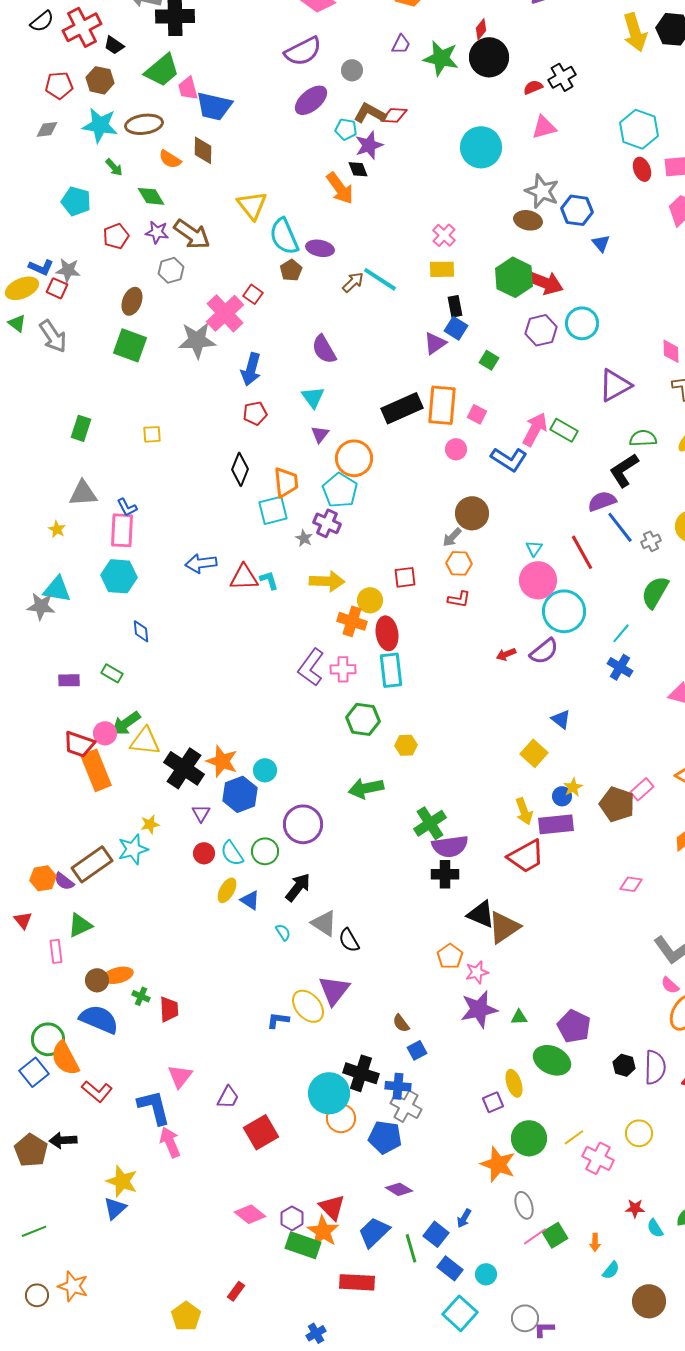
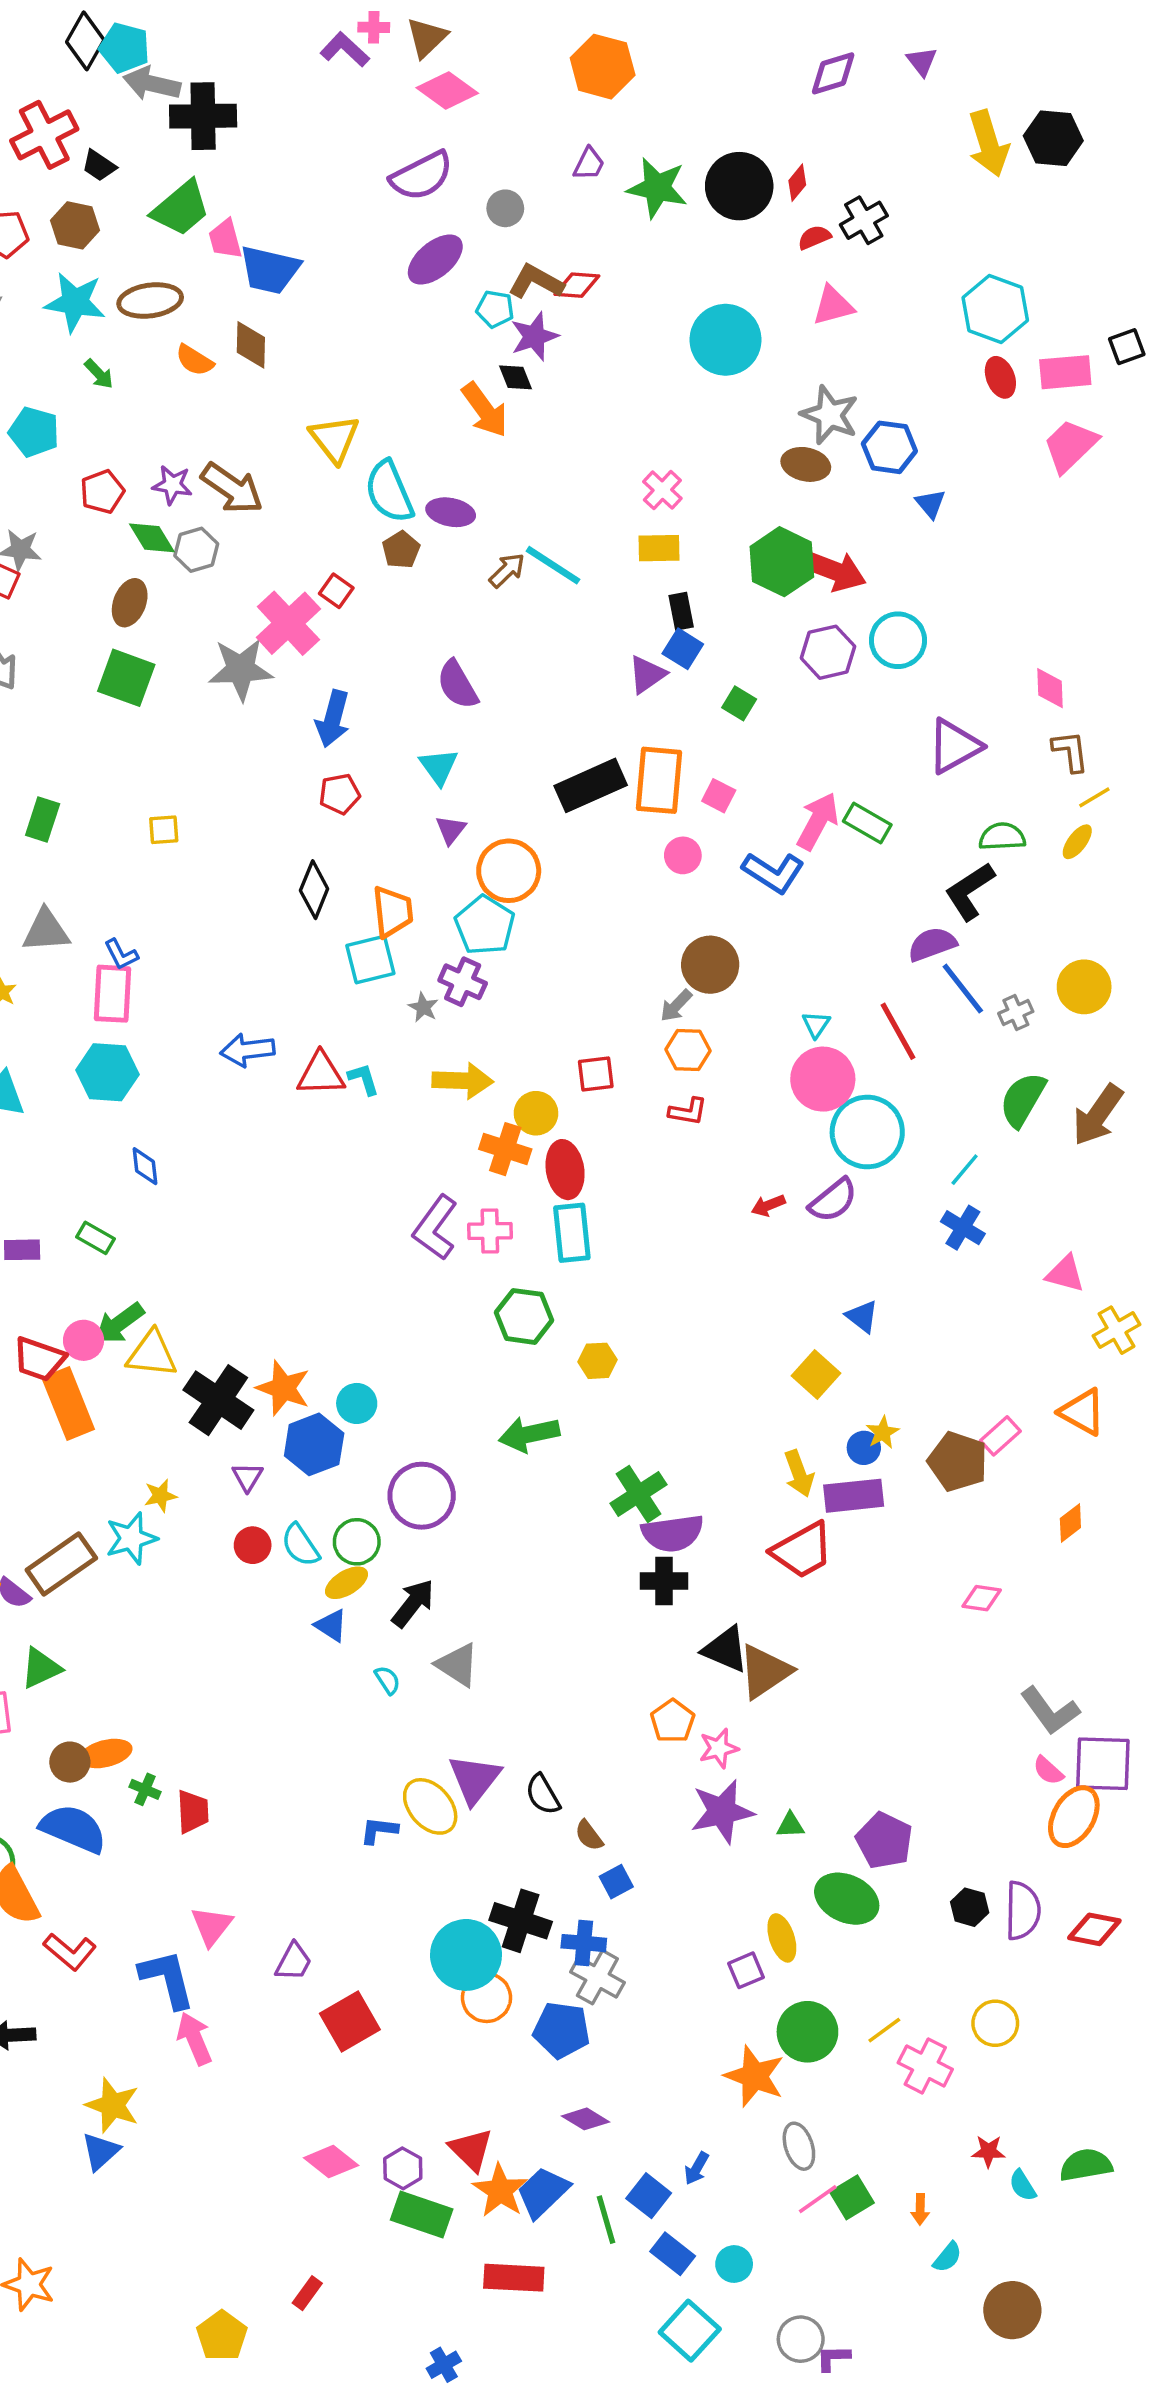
red diamond: (481, 29) -> (797, 183), moved
green diamond: (151, 196) -> (152, 538), moved
yellow ellipse: (227, 890) -> (346, 1583), moved, turned 30
black semicircle: (349, 940) -> (543, 1794), moved
orange star: (323, 1231) -> (500, 2191), moved

